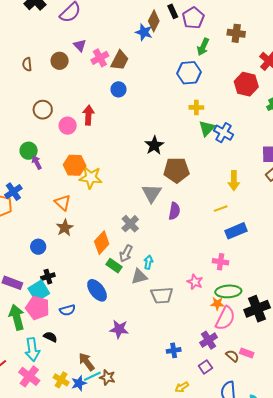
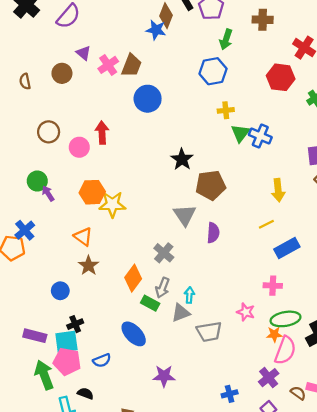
blue circle: (118, 89) -> (148, 99), moved, size x1.5
cyan square: (39, 291) -> (66, 342), turned 30

